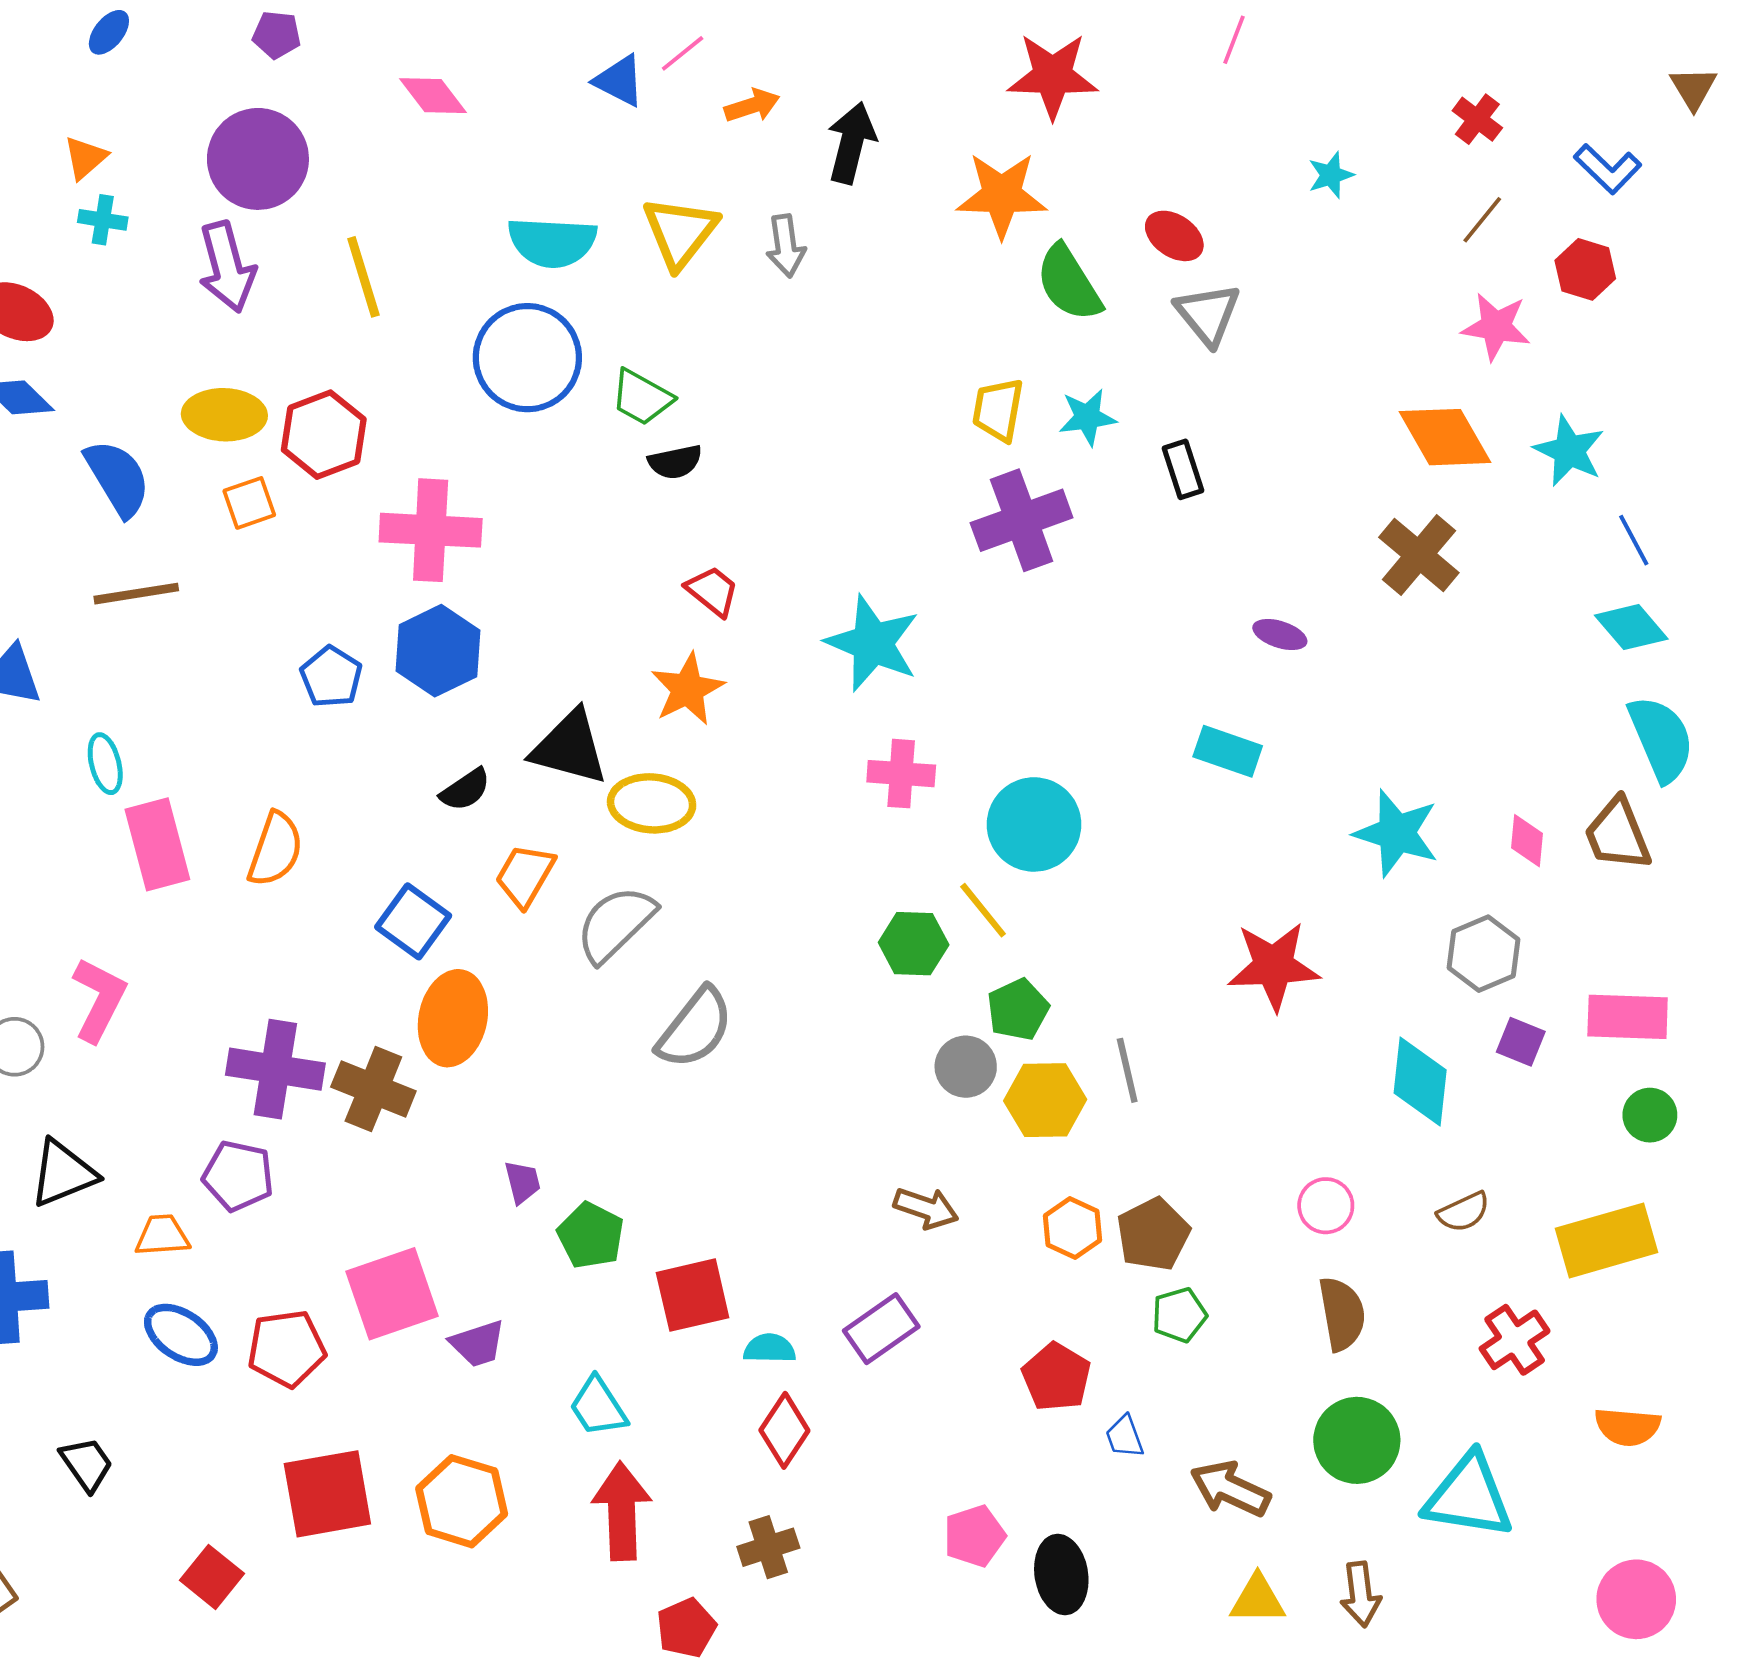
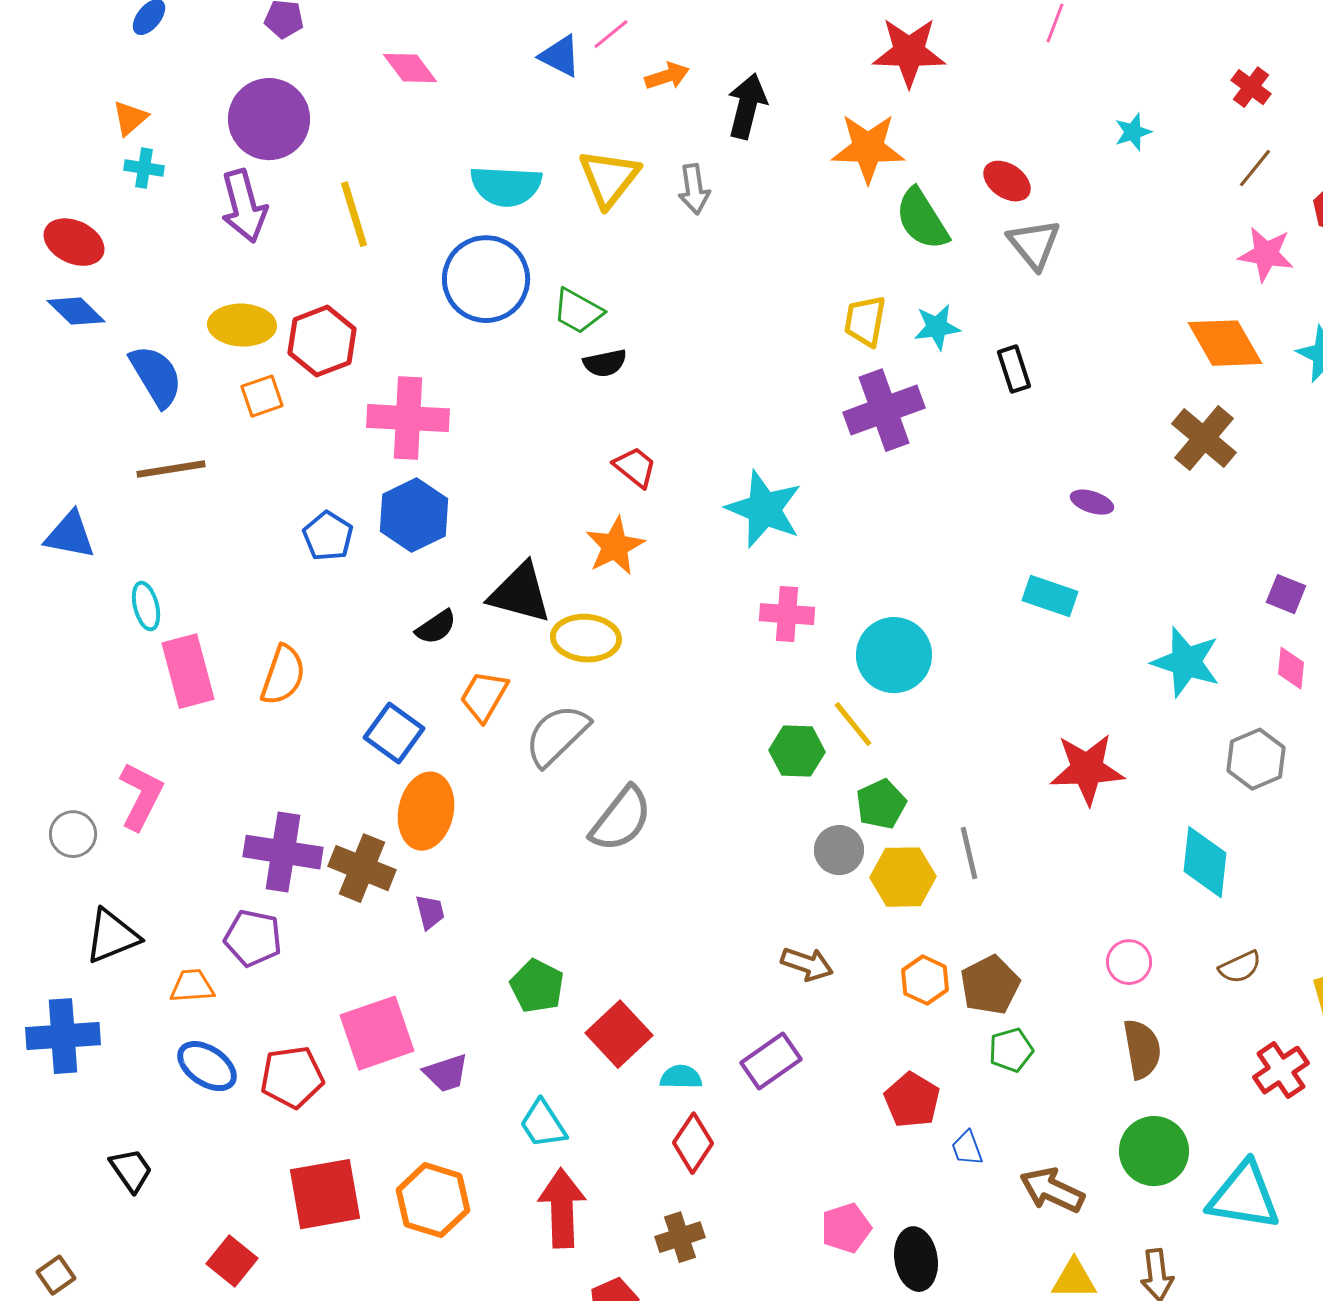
purple square: (1521, 1042) -> (1286, 594), moved
purple trapezoid: (522, 1182) -> (430, 912), moved
red square: (693, 1295) -> (619, 1034), turned -30

